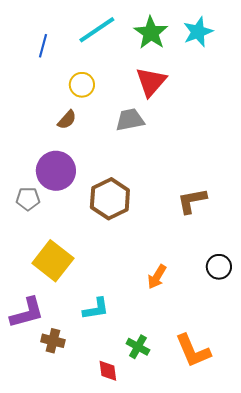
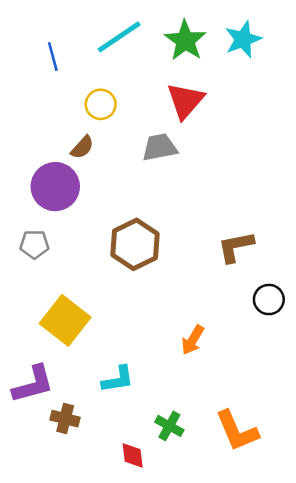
blue line: (43, 46) -> (53, 56), turned -30
purple circle: (56, 171) -> (55, 187), moved
black circle: (219, 267) -> (269, 300), moved

